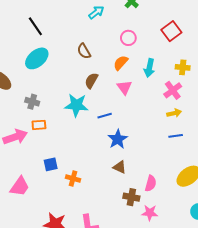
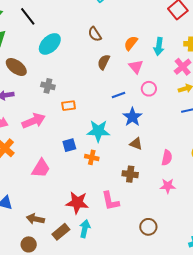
black line: (35, 26) -> (28, 16), moved
pink circle: (128, 38) -> (149, 89), moved
cyan star: (76, 105) -> (98, 131), moved
orange rectangle: (39, 125) -> (69, 106), moved
brown cross: (131, 197) -> (130, 174), moved

